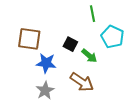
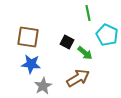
blue star: (46, 63) -> (31, 64), moved
brown arrow: (82, 82) -> (78, 78), turned -65

